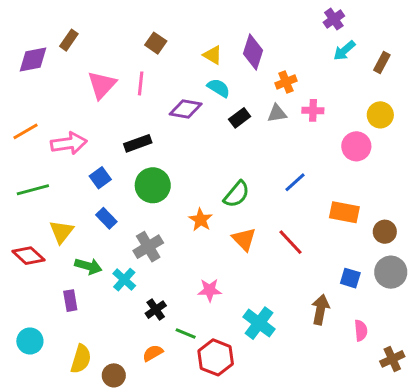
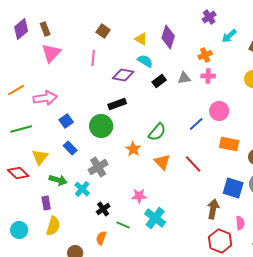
purple cross: (334, 19) -> (209, 17), moved
brown rectangle: (69, 40) -> (45, 29), turned -56
purple diamond: (33, 60) -> (21, 29), moved, turned -30
orange cross: (286, 82) -> (205, 55), moved
pink triangle: (102, 85) -> (51, 53), moved
black rectangle: (138, 143) -> (117, 104), moved
pink circle: (356, 146) -> (219, 111), moved
blue square: (350, 278) -> (233, 188), size x1.5
cyan cross: (259, 323) -> (155, 218), moved
orange semicircle: (153, 353) -> (101, 238), turned -40
red hexagon: (216, 357) -> (220, 241), moved
yellow semicircle: (81, 359) -> (53, 226), moved

